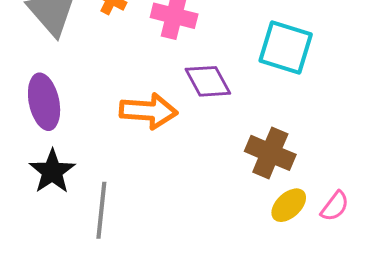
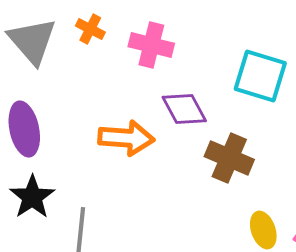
brown cross: (270, 153) -> (229, 158), moved
yellow ellipse: (289, 205) -> (263, 230), turned -66

